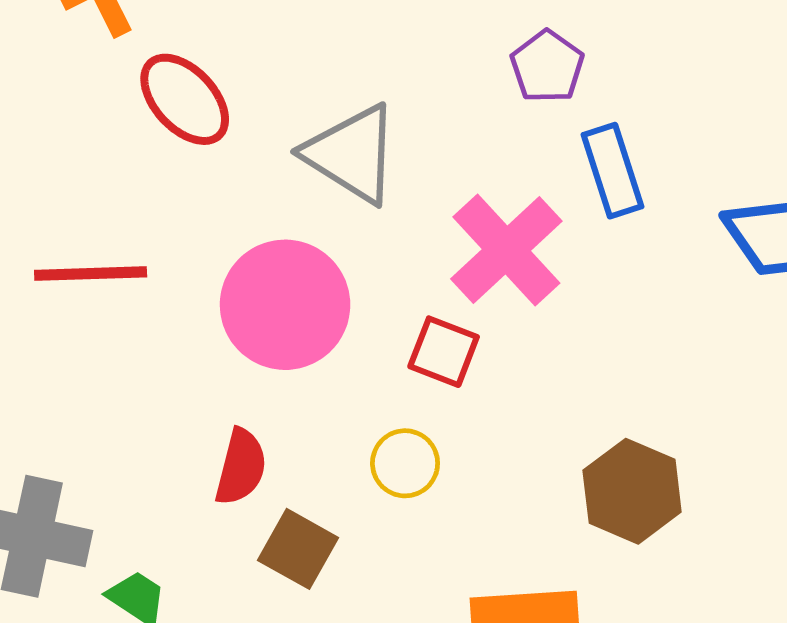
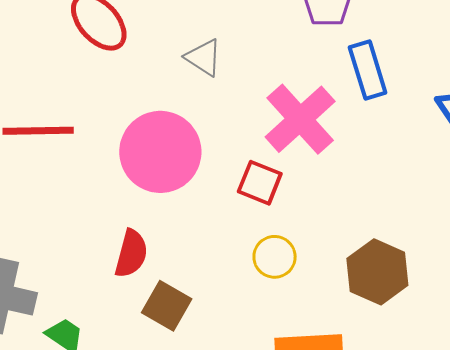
gray triangle: (352, 154) -> (203, 57), size x0.6
yellow circle: (405, 463) -> (275, 257), moved

